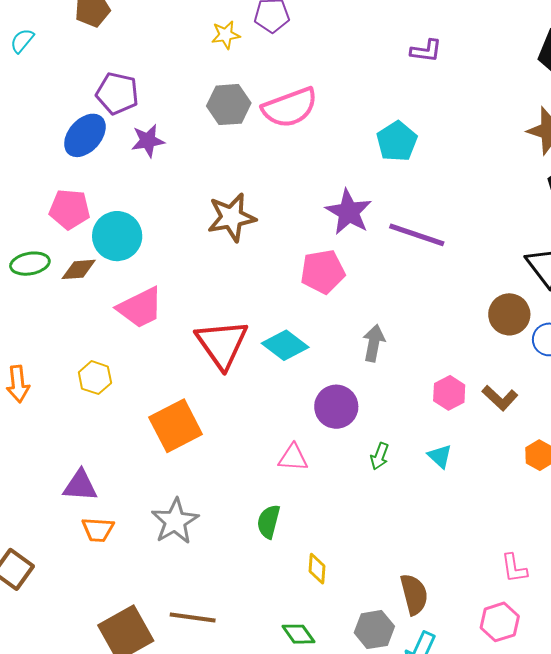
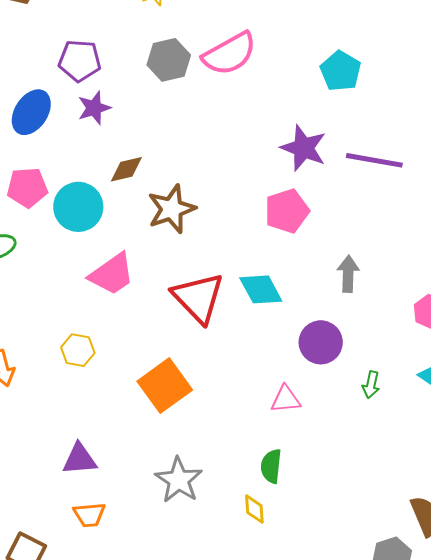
purple pentagon: (117, 93) -> (80, 61), moved
brown star: (232, 217) -> (172, 209), moved
brown diamond: (79, 269) -> (126, 169), moved
cyan diamond: (285, 345) -> (261, 289), turned 33
orange trapezoid: (98, 530) -> (89, 515), moved
yellow diamond: (317, 569) -> (254, 509), moved

